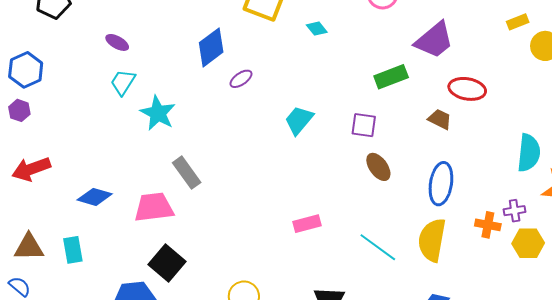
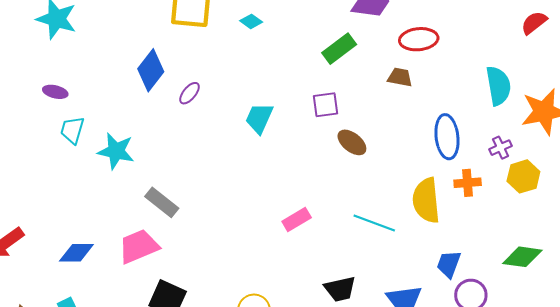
blue ellipse: (441, 184) -> (447, 137), moved
orange cross: (488, 225) -> (468, 183), moved

